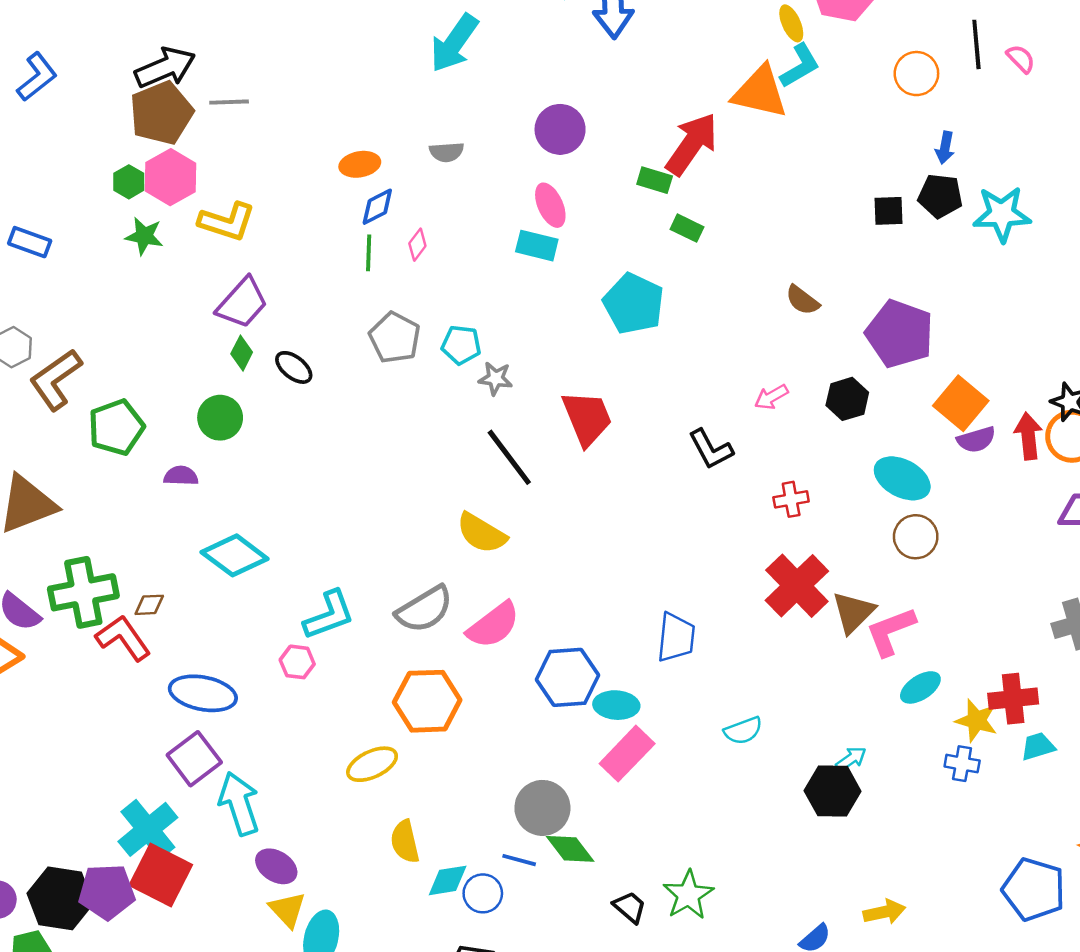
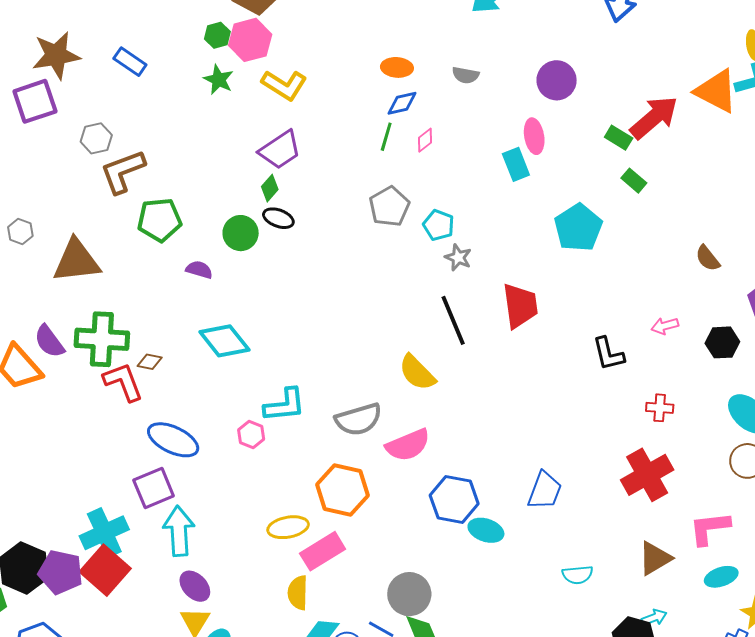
cyan rectangle: (537, 246) -> (516, 164), turned 40
black ellipse: (294, 367) -> (278, 218), moved, turned -32
brown triangle: (853, 612) -> (655, 558), moved
pink rectangle: (627, 754) -> (323, 551), moved

